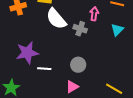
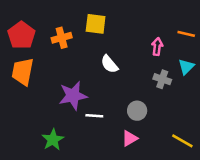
white semicircle: (56, 19) -> (109, 64), moved, size x0.7
gray cross: (80, 29) -> (162, 79), moved

